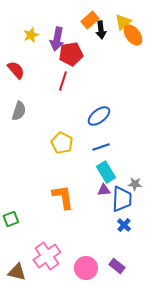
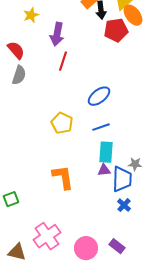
purple arrow: (57, 39) -> (57, 34), moved
red pentagon: (71, 54) -> (116, 30), moved
gray semicircle: (19, 111) -> (19, 75), moved
cyan rectangle: (106, 172) -> (106, 152), turned 35

